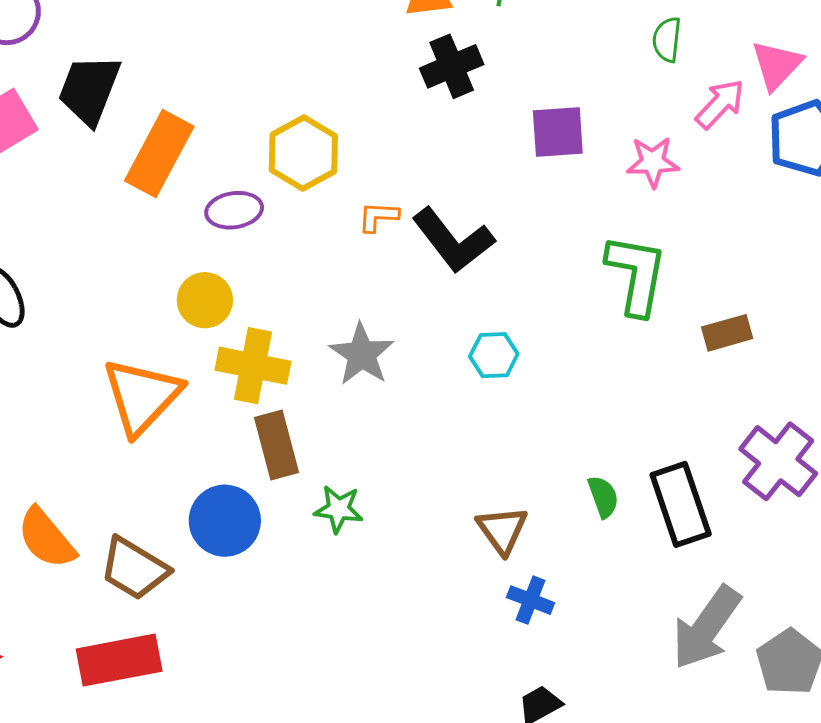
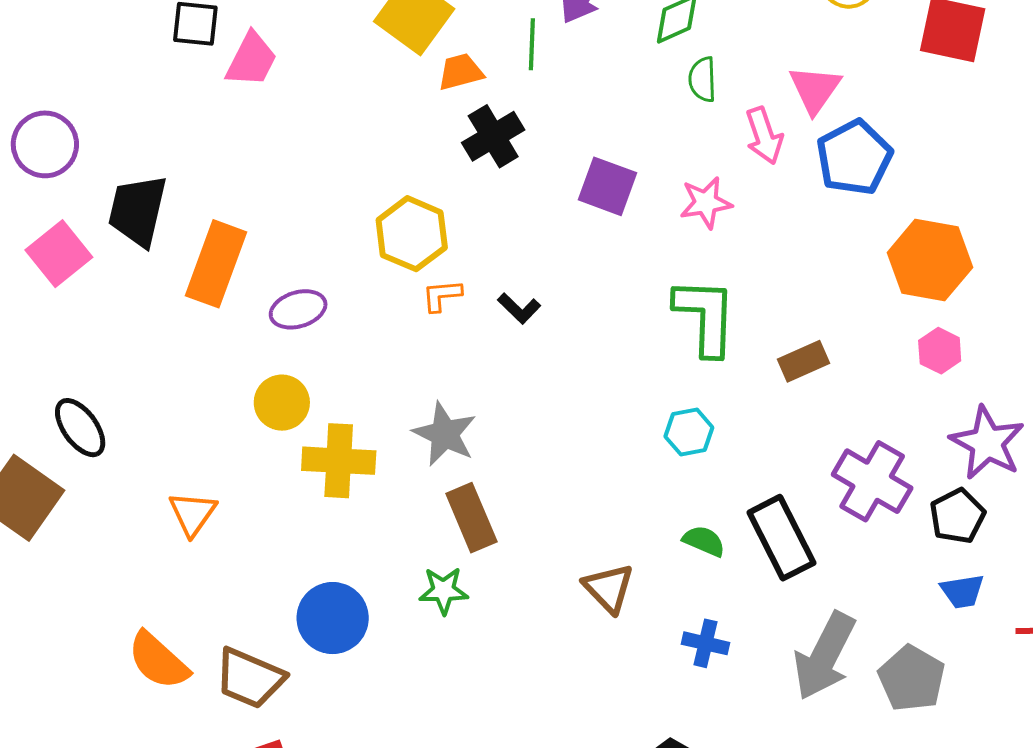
pink arrow: (720, 104) -> (764, 136), turned 126
purple square: (558, 132) -> (607, 186), turned 32
yellow hexagon: (303, 153) -> (412, 234), moved
black L-shape: (453, 240) -> (519, 308), size x0.5
cyan hexagon: (494, 355) -> (689, 432), moved
orange triangle: (142, 396) -> (193, 514), moved, size x0.6
brown rectangle: (276, 445) -> (471, 518), moved
green semicircle: (603, 497) -> (704, 541), turned -39
blue cross: (530, 600) -> (706, 643), moved

